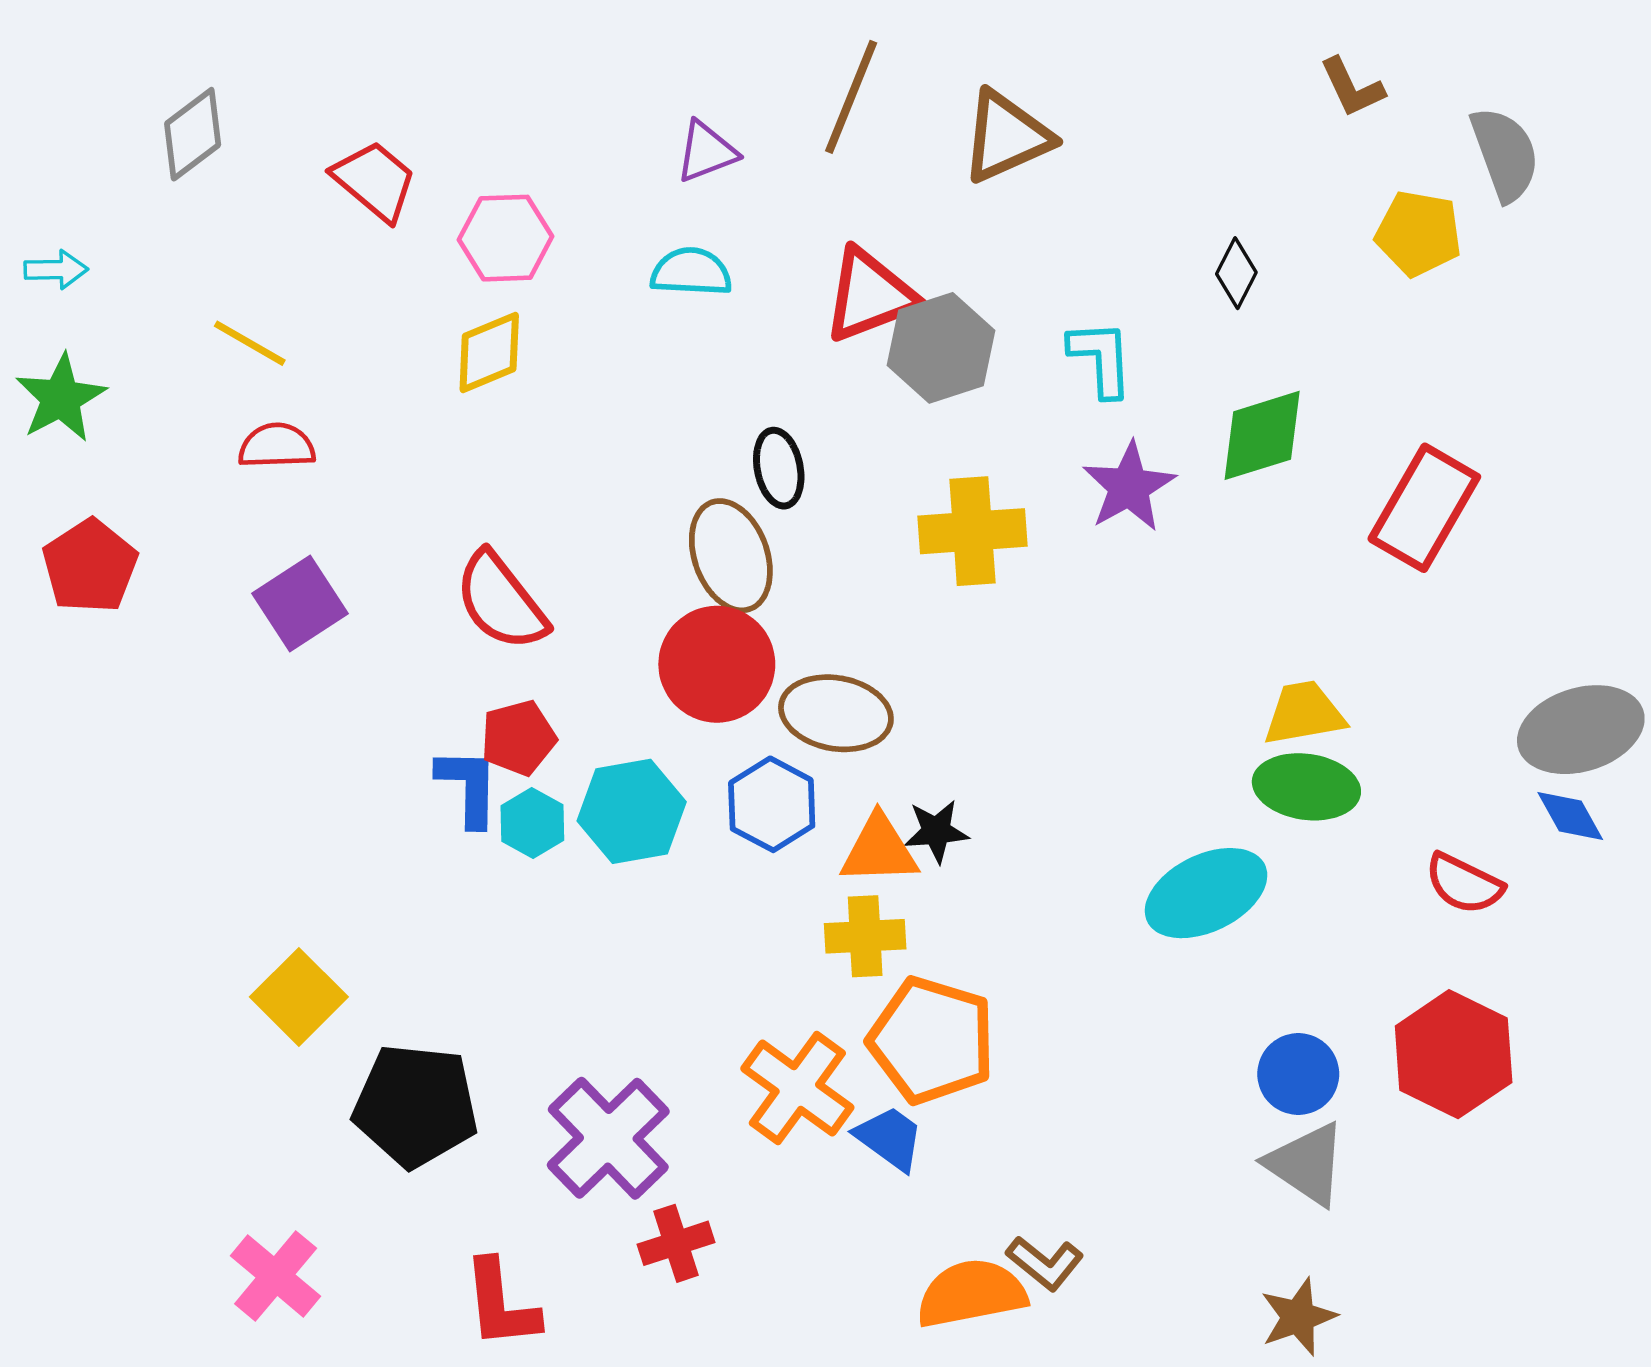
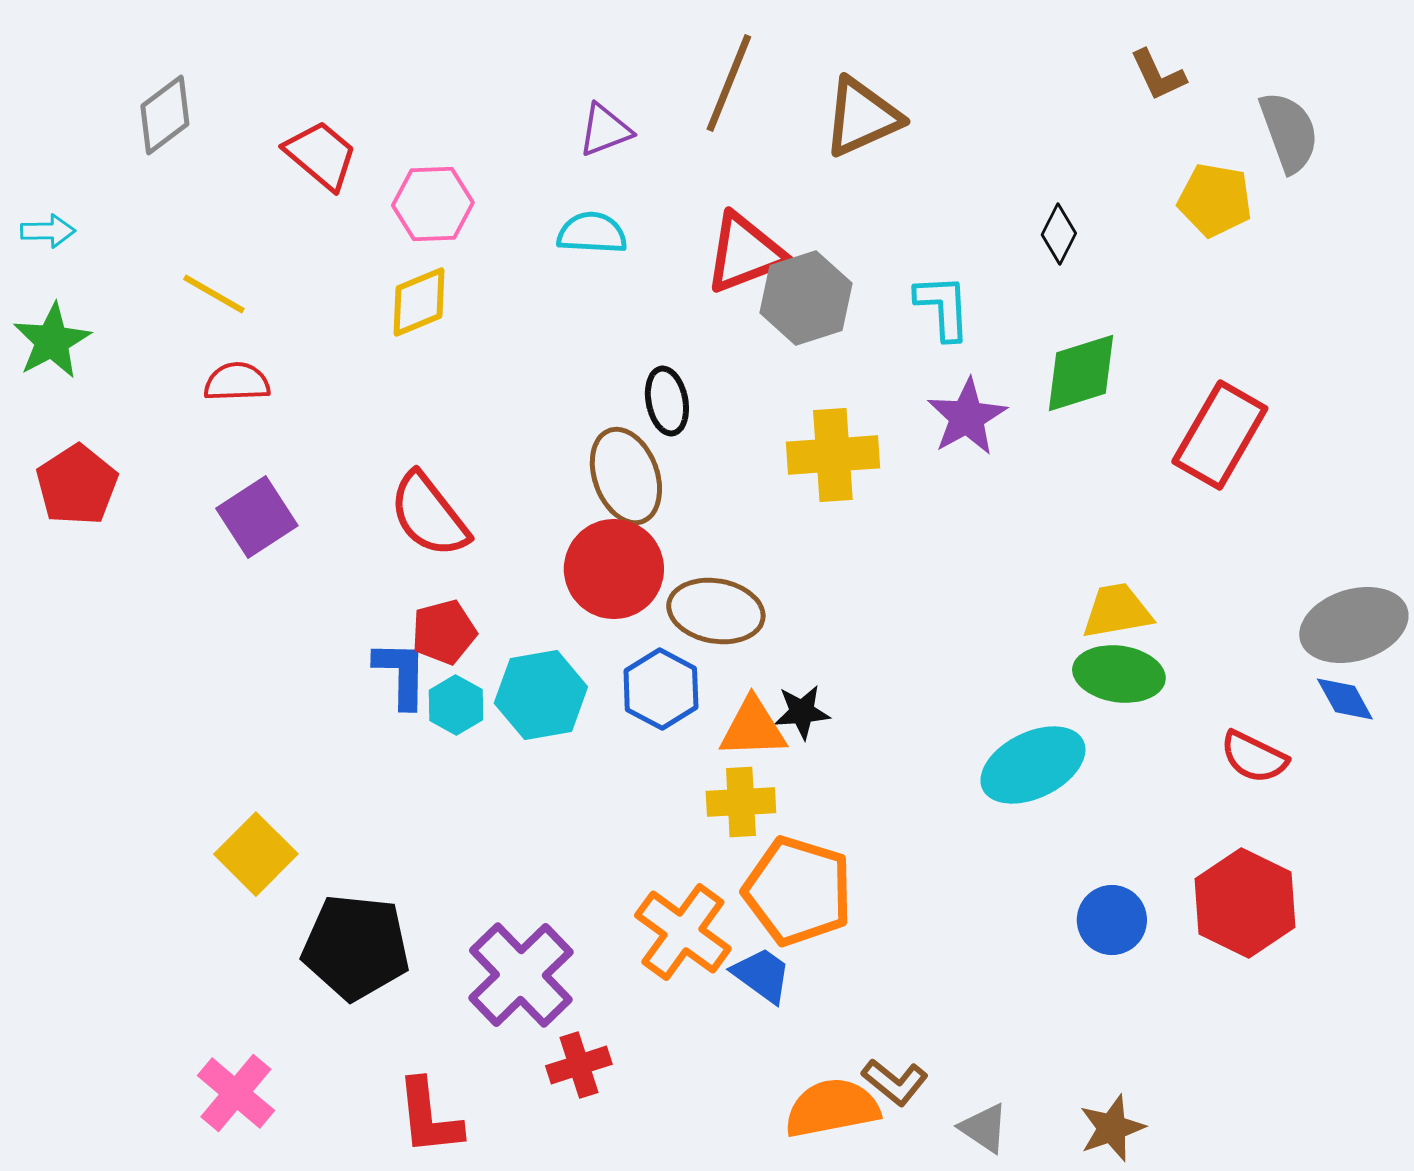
gray triangle: (1306, 1164) -> (984, 1128), moved, size x0.7

